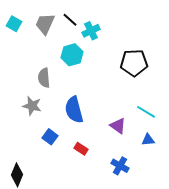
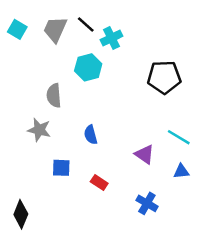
blue semicircle: (74, 110) -> (91, 135), size x0.6
blue square: (50, 137) -> (61, 168), turned -35

